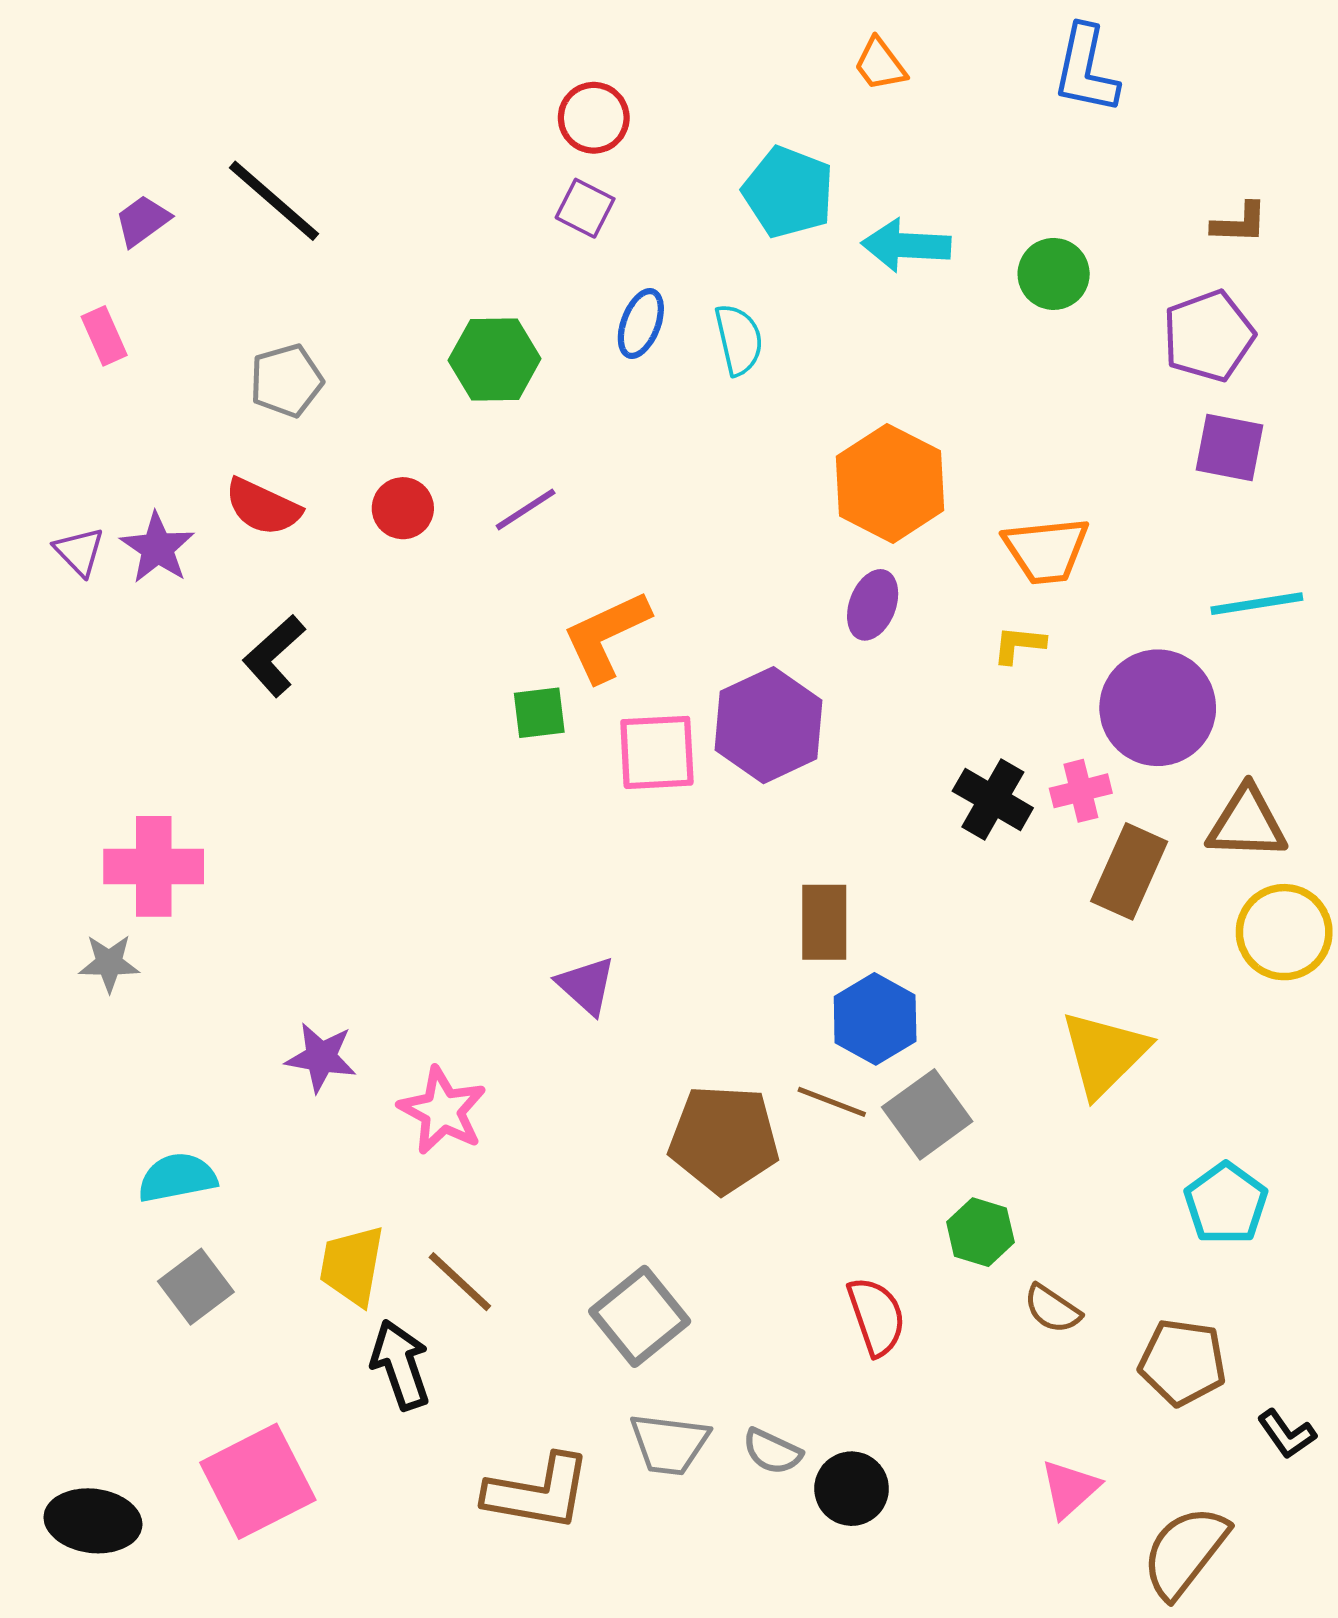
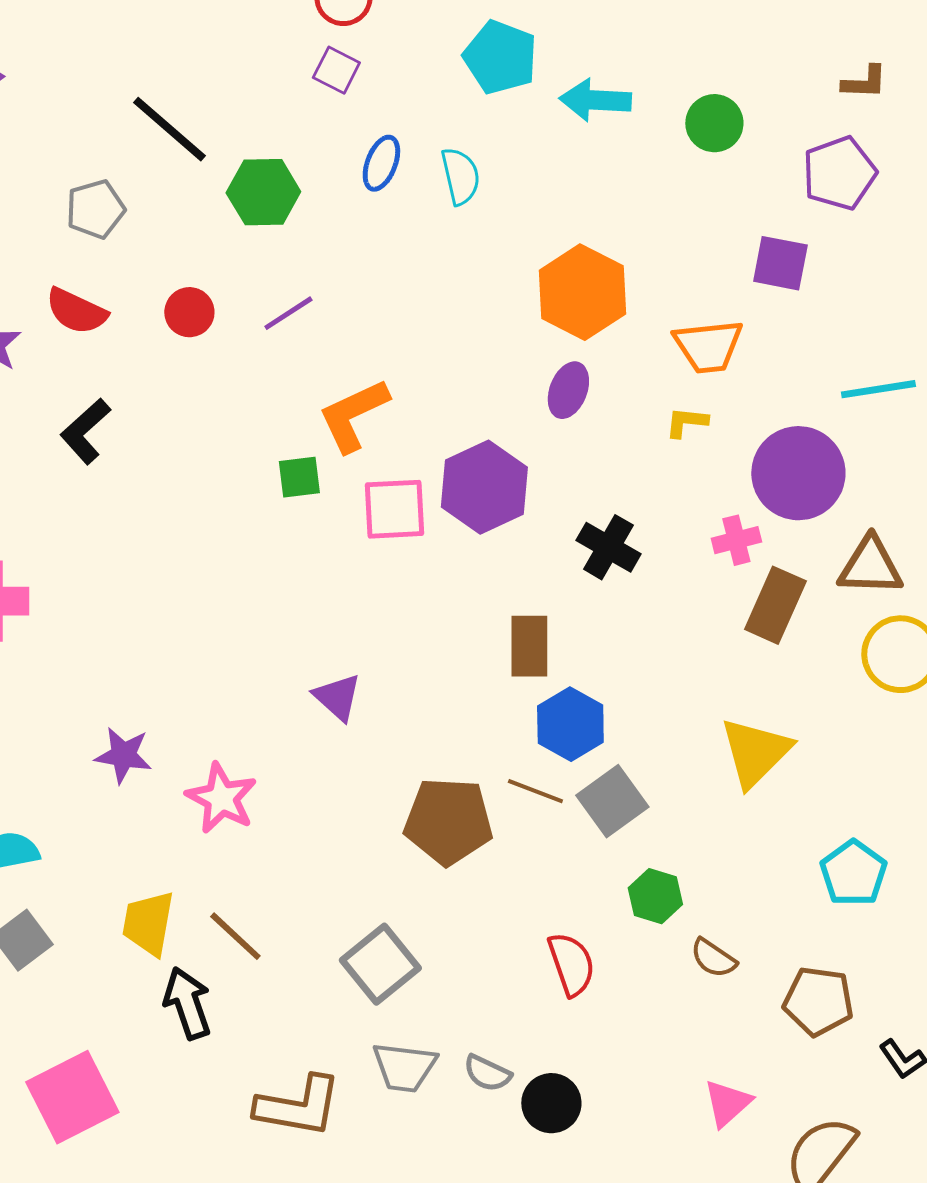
black line: (274, 201) -> (169, 129), moved
purple square: (1230, 447) -> (780, 263), moved
black cross: (993, 799) -> (608, 547), moved

